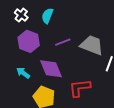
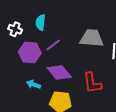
purple line: (63, 42) -> (53, 45), moved
red L-shape: (80, 88) -> (92, 83), turned -75

